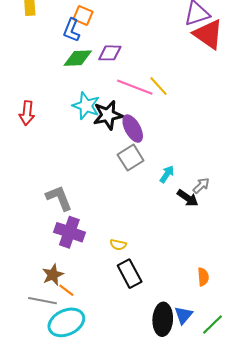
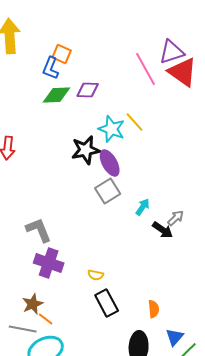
pink line: (135, 87) -> (146, 69), moved, turned 40
cyan star: (86, 106) -> (112, 129), moved
orange semicircle: (203, 277) -> (154, 309), moved
blue triangle: (183, 315) -> (175, 337), moved

